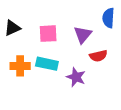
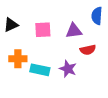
purple triangle: (83, 35) -> (74, 31), turned 42
cyan rectangle: (47, 64) -> (40, 70), moved

